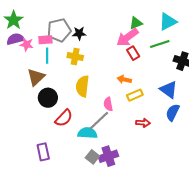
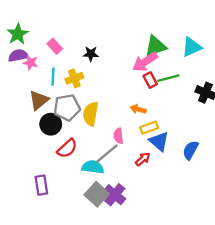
green triangle: (136, 23) -> (155, 46), size x1.5
gray pentagon: (59, 30) -> (67, 108), moved
pink rectangle: (45, 40) -> (55, 46), moved, turned 48
green line: (160, 44) -> (168, 78), moved
yellow cross: (75, 57) -> (74, 78), moved, turned -35
blue triangle: (169, 90) -> (159, 141), moved
red arrow: (143, 123) -> (143, 159), moved, turned -48
purple cross: (108, 156) -> (115, 195), turned -36
gray square: (92, 157) -> (97, 194), size x1.5

